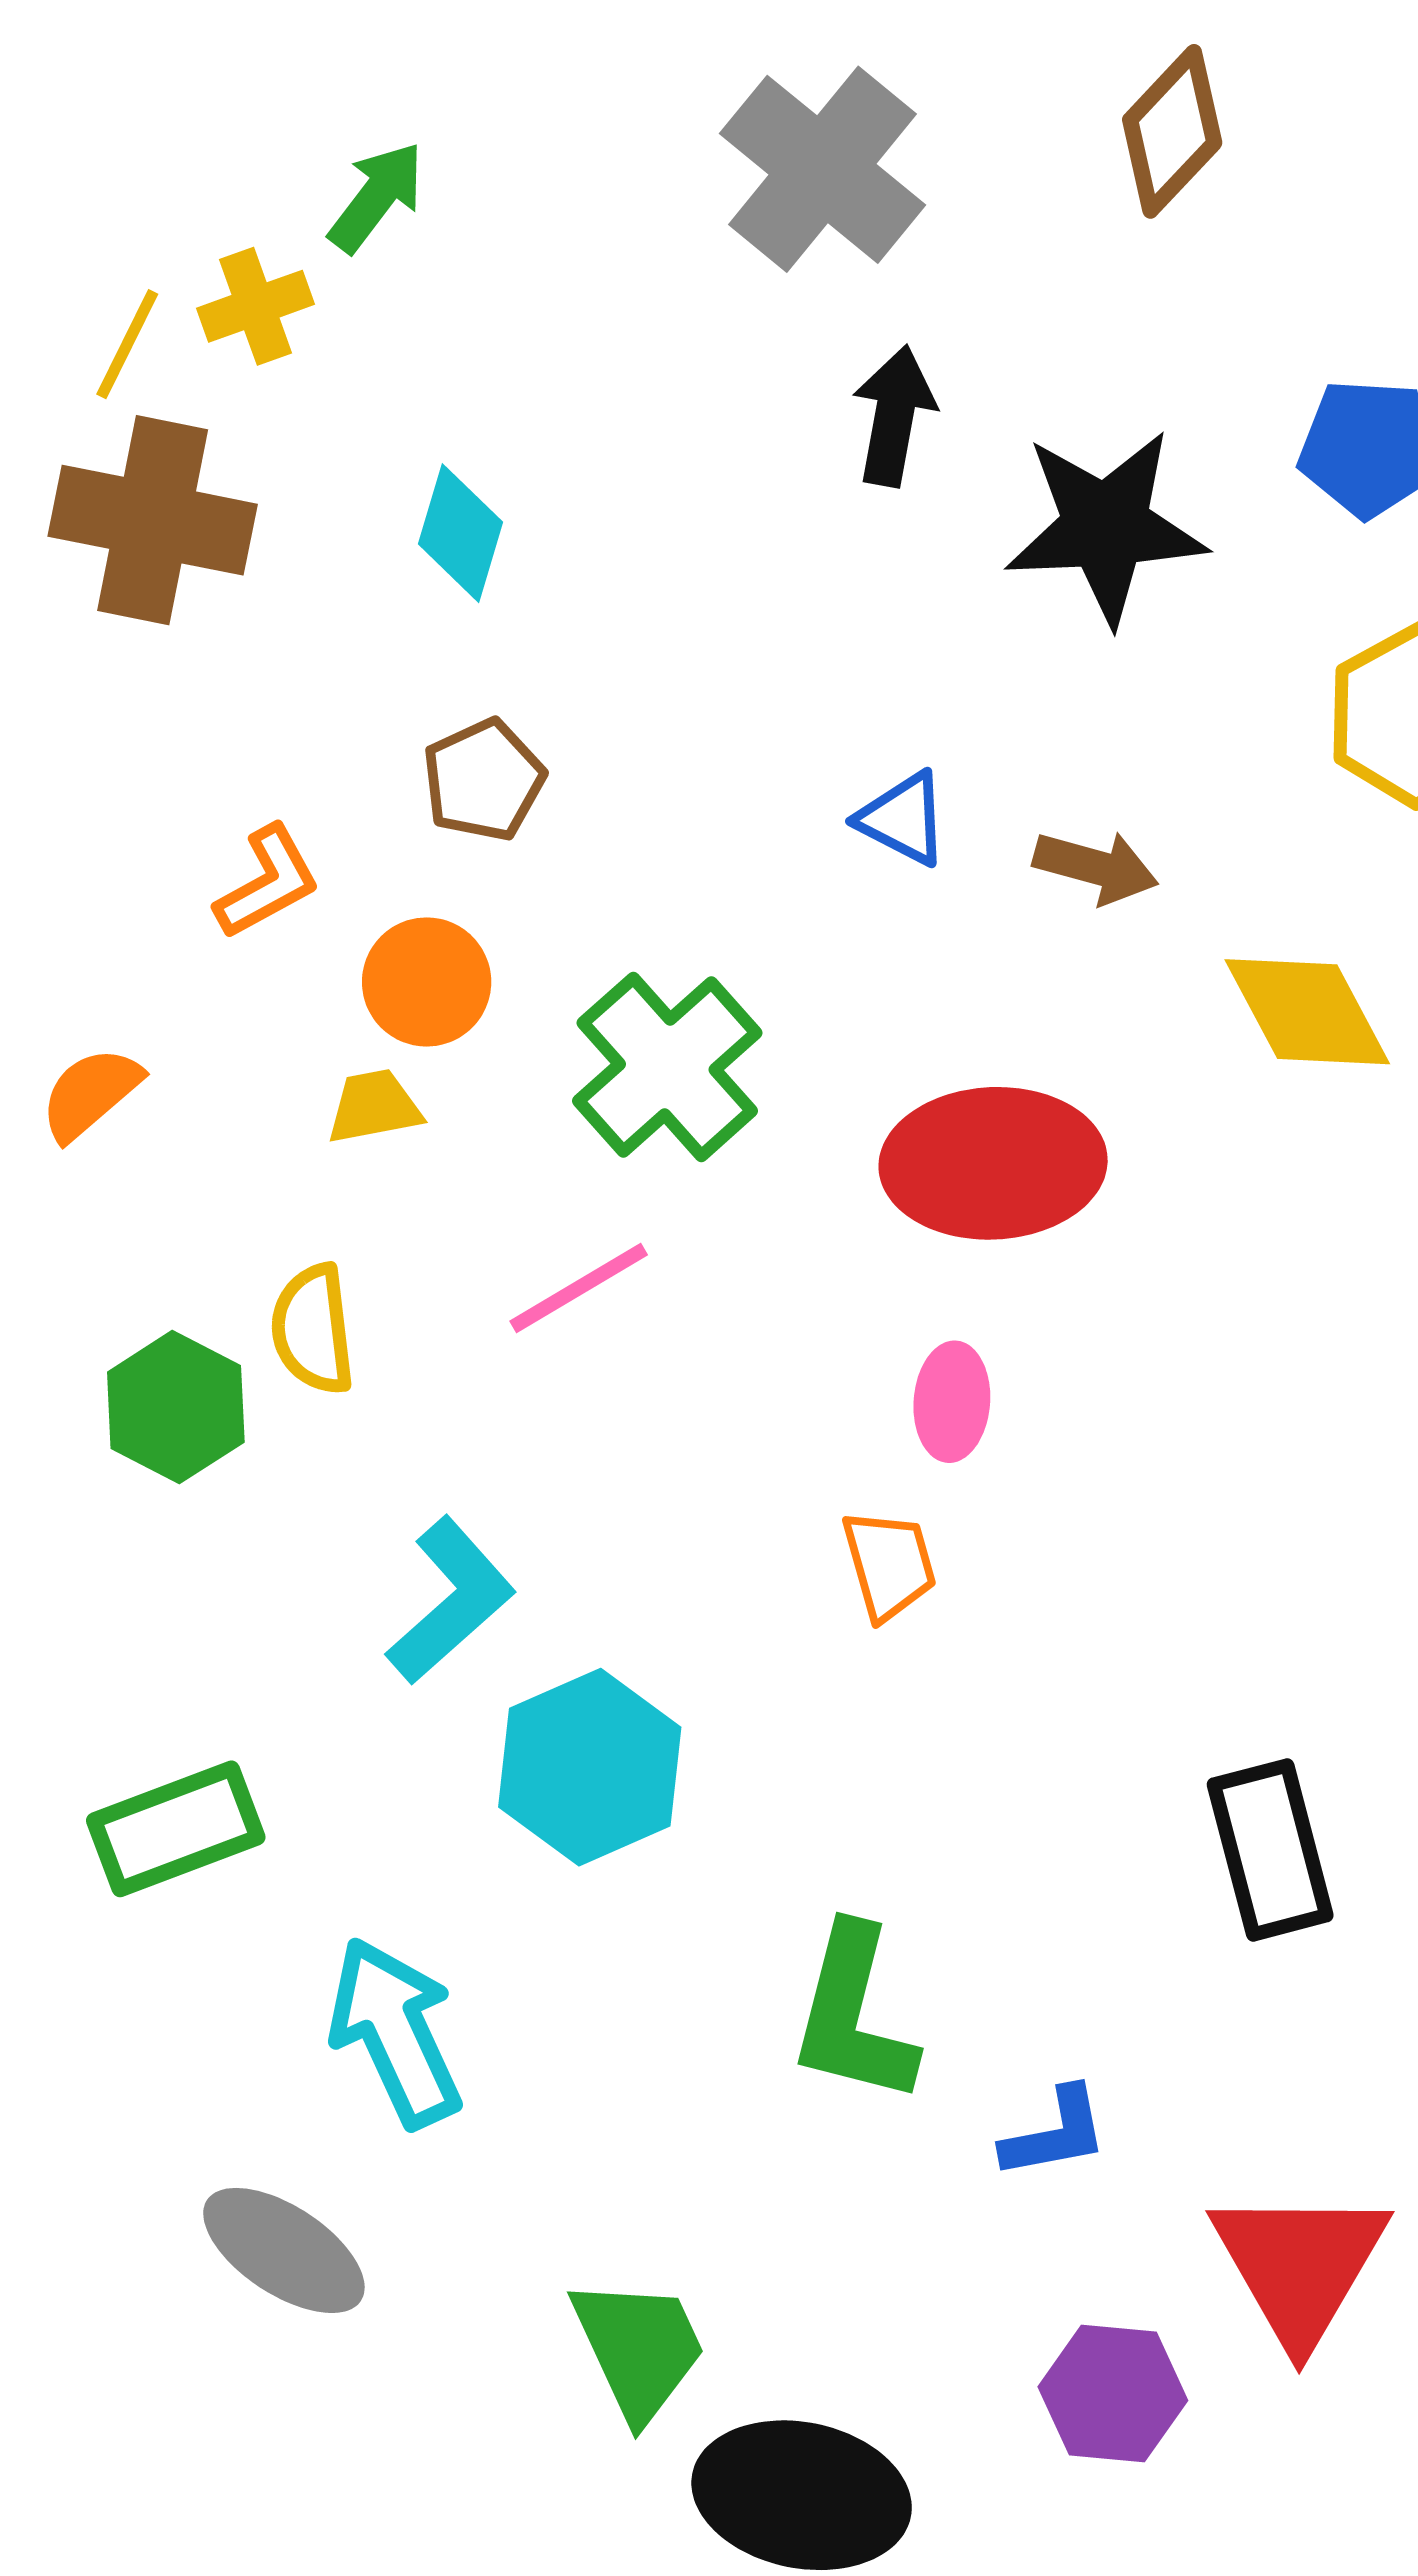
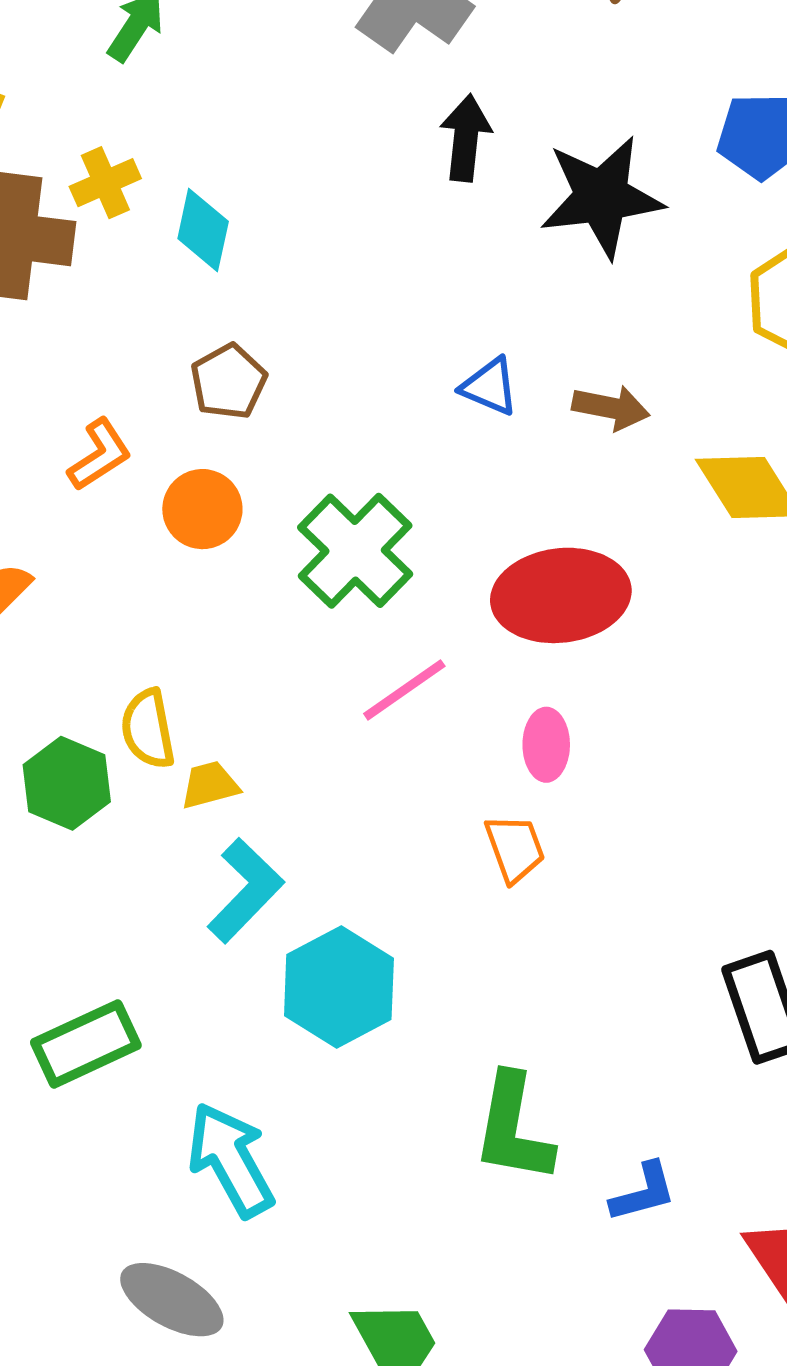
yellow cross: (255, 306) -> (105, 183), moved
yellow trapezoid: (374, 1107) -> (210, 785), moved
pink line: (579, 1288) -> (404, 690), moved

